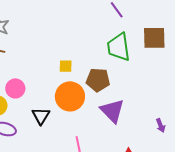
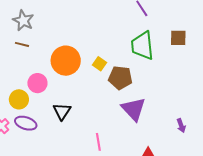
brown square: (154, 38) -> (178, 38), size x0.7
yellow square: (66, 66) -> (100, 64), moved, turned 32
orange circle: (70, 96) -> (66, 61), moved

